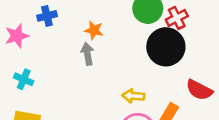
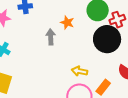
orange star: (94, 30) -> (67, 22), moved

